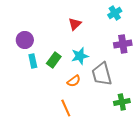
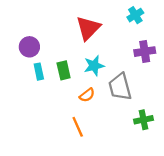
red triangle: (75, 24) -> (88, 28), size x1.6
green rectangle: (54, 60) -> (64, 70), turned -49

